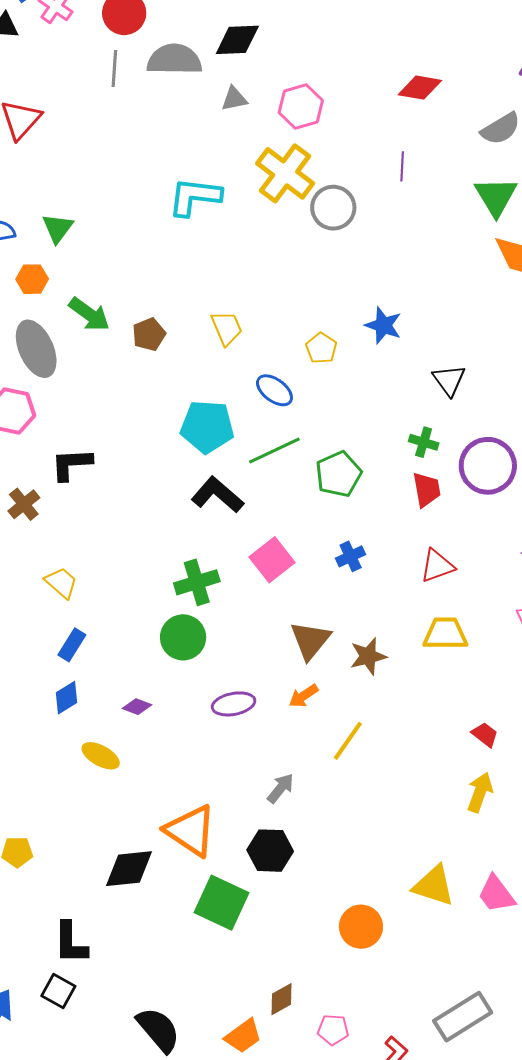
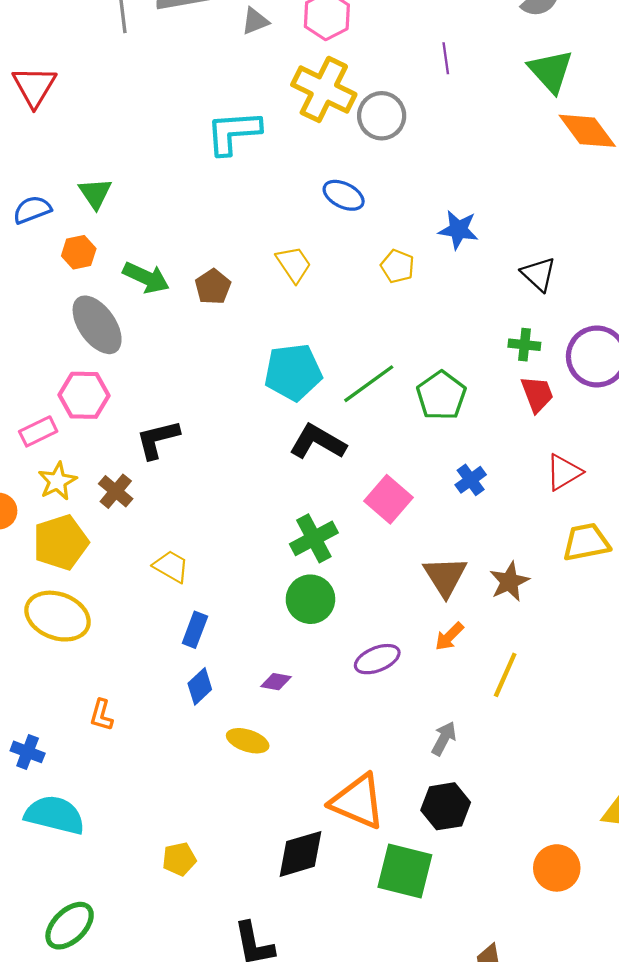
blue ellipse: (274, 390) -> (344, 195), moved

